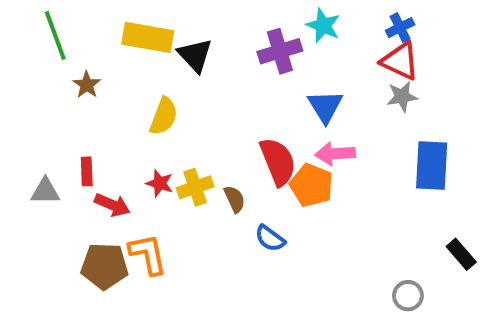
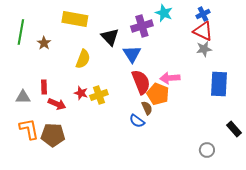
green line: (55, 35) -> (21, 32), moved, turned 30
black triangle: (195, 55) -> (110, 37), moved
blue triangle: (325, 106) -> (132, 54), moved
brown semicircle: (235, 199) -> (147, 108), moved
orange L-shape: (148, 254) -> (29, 129), moved

